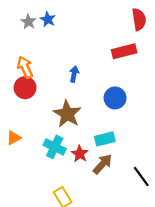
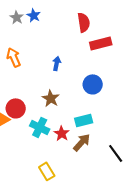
red semicircle: (139, 19) -> (84, 22), moved
red circle: (25, 88) -> (16, 108), moved
brown star: (67, 114) -> (51, 98), size x0.7

